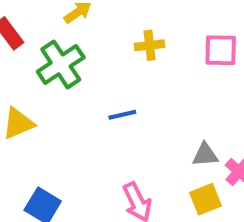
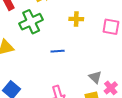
gray triangle: (205, 155) -> (95, 77), turned 40

